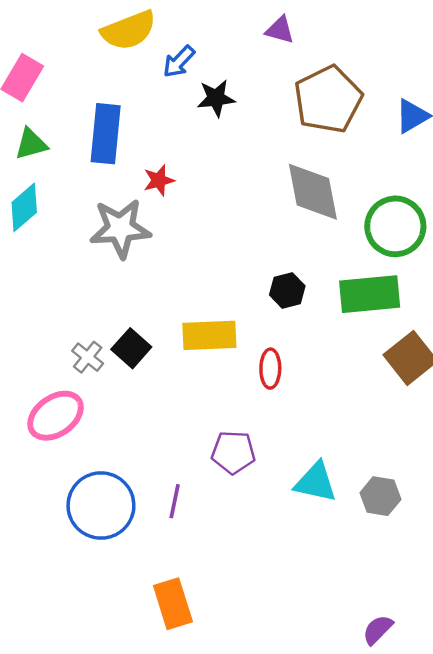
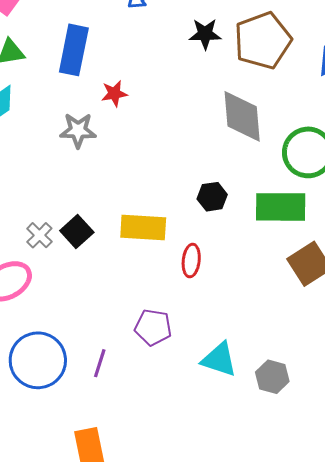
black star: (216, 98) -> (205, 34), moved
gray star: (120, 228) -> (78, 130), size x0.7

